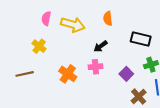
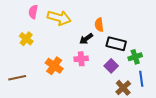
orange semicircle: (108, 18) -> (99, 25), moved
black rectangle: (141, 39) -> (116, 44), moved
brown line: (25, 74) -> (17, 78), moved

